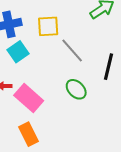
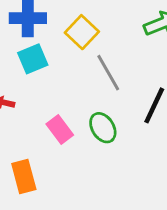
yellow square: (48, 26) -> (82, 32), turned 35
pink rectangle: (29, 98) -> (60, 129), moved, size x0.7

